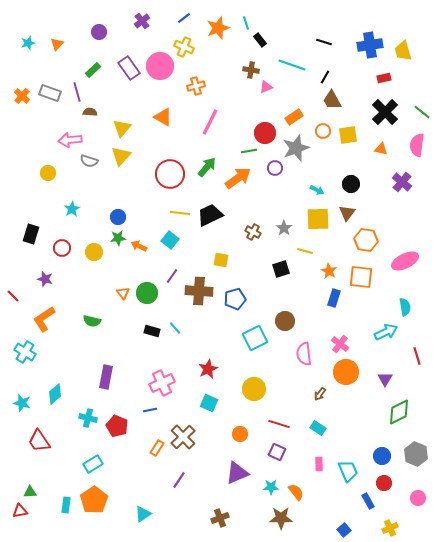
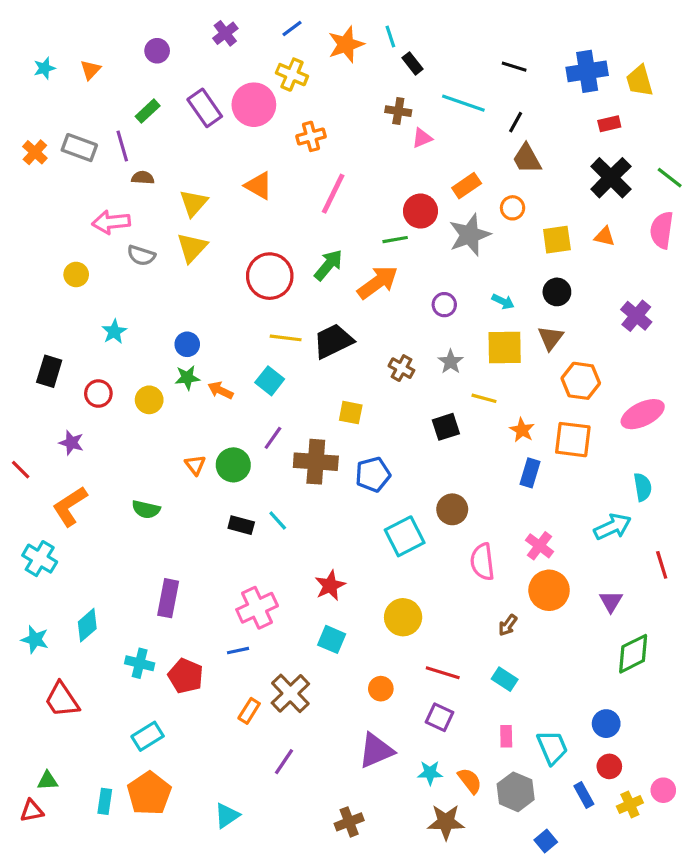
yellow square: (348, 135) -> (557, 240), moved
purple circle: (275, 168) -> (444, 305), moved
purple cross: (402, 182) -> (636, 316), moved
gray hexagon: (416, 454) -> (516, 792), moved
yellow cross: (390, 528) -> (630, 804), moved

